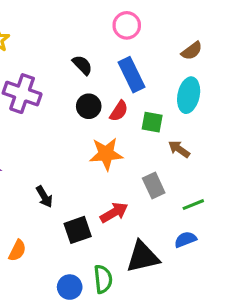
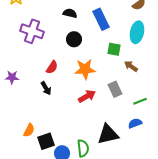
black semicircle: (82, 65) -> (70, 13), turned -32
red semicircle: (119, 111) -> (52, 67), moved
black arrow: (44, 197) -> (46, 88), moved
red arrow: (114, 213) -> (87, 96), moved
black square: (78, 230) -> (46, 141), moved

